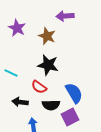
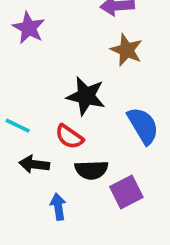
brown star: (47, 36) -> (126, 50), moved
cyan line: (11, 73) -> (18, 126), moved
blue semicircle: (74, 93) -> (143, 126), moved

